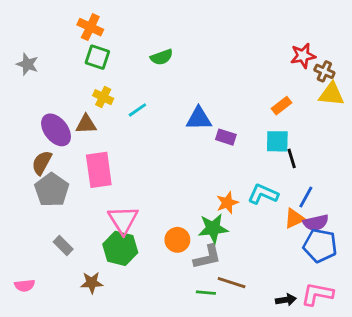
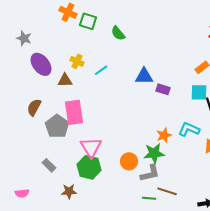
green square: (97, 57) -> (88, 21), moved
green semicircle: (162, 57) -> (118, 33), turned 70
purple ellipse: (56, 130) -> (41, 64), moved
gray pentagon: (52, 190) -> (57, 126), moved

